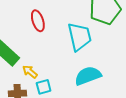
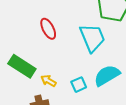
cyan square: (44, 87) -> (79, 85), moved

